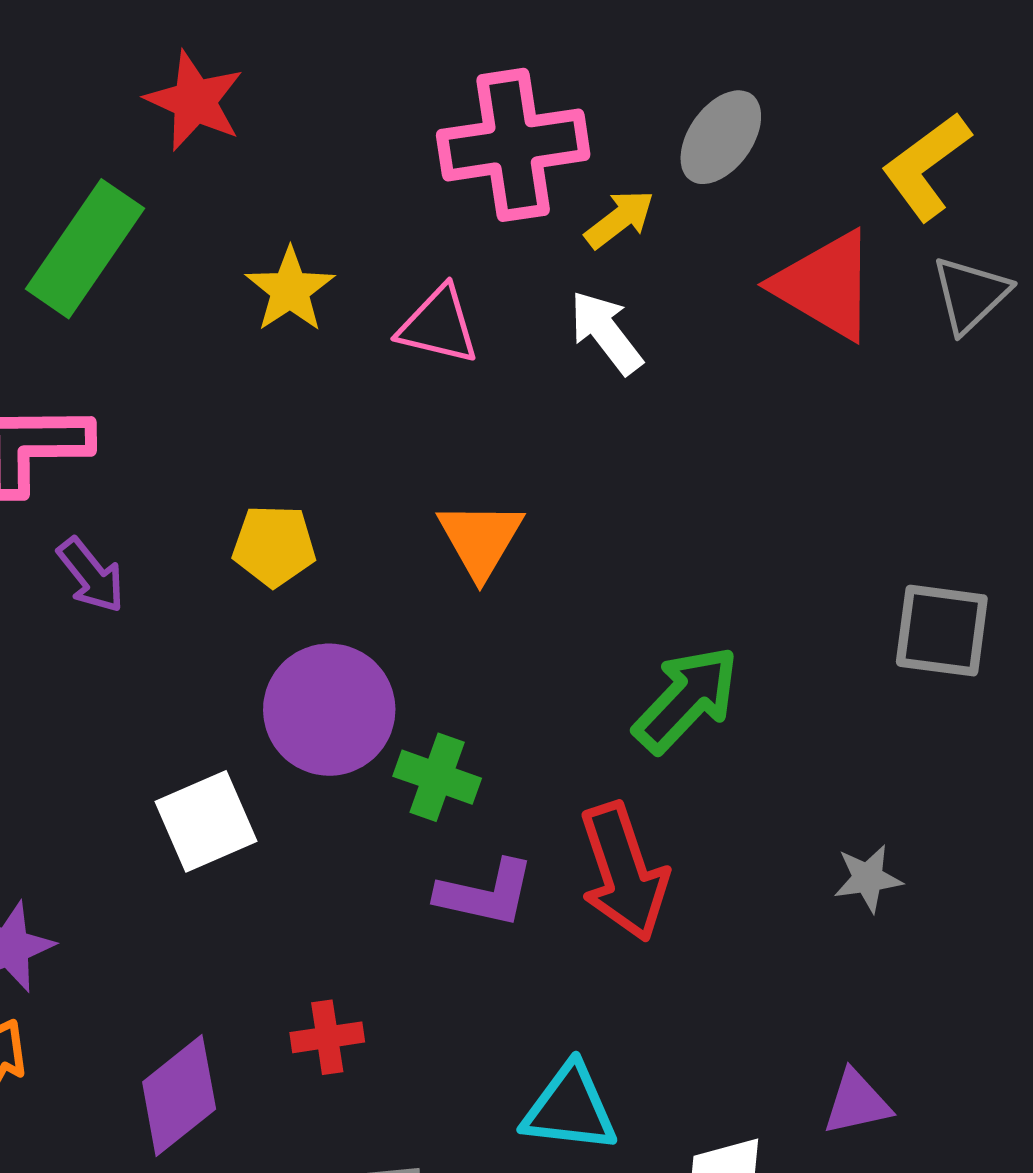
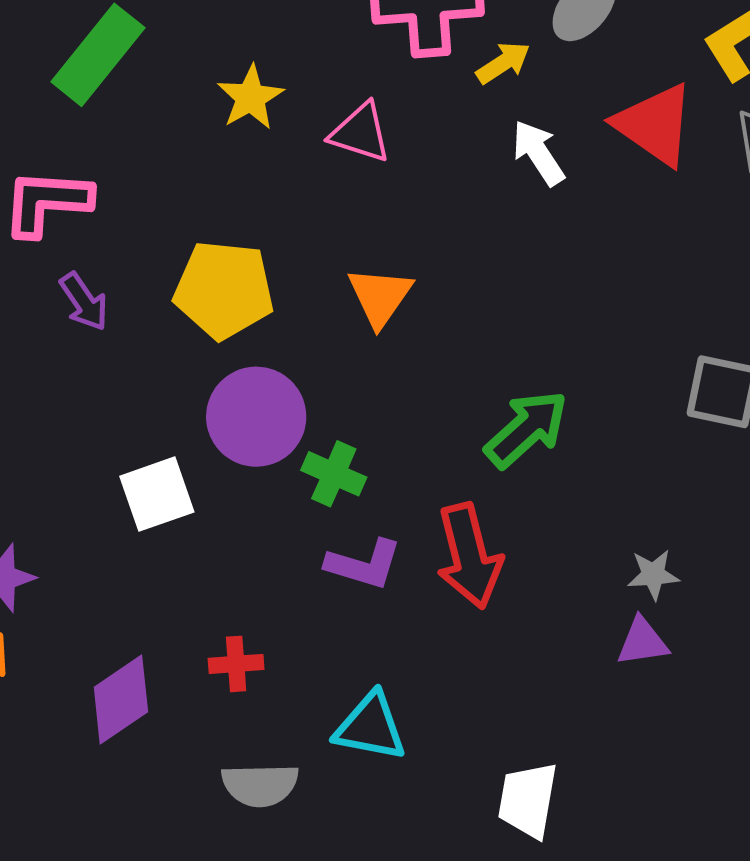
white arrow: (606, 332) -> (538, 153), moved
yellow pentagon: (274, 546) -> (224, 290), size x1.6
purple triangle: (857, 1103) -> (642, 642), moved
cyan triangle: (570, 1108) -> (370, 727), moved

